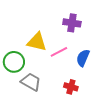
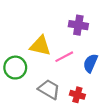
gray trapezoid: (31, 82) -> (49, 89), moved

